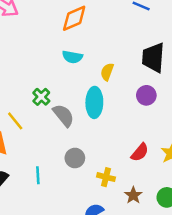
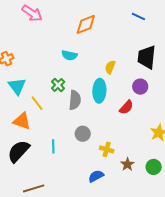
cyan semicircle: (72, 57) -> (69, 55), moved
gray semicircle: (63, 115) -> (75, 100), turned 42
red semicircle: (140, 152) -> (126, 107), moved

